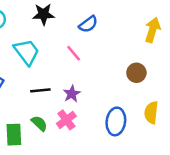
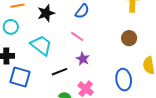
purple star: (72, 94) -> (83, 59), moved

